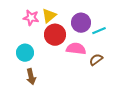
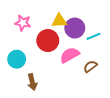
yellow triangle: (49, 16) -> (59, 21), moved, turned 35
pink semicircle: (76, 49) -> (70, 55), turned -36
brown arrow: (31, 77) -> (32, 82), moved

